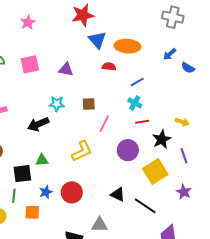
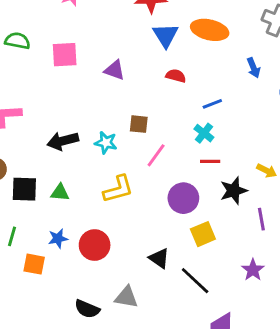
orange ellipse: (127, 46) -> (210, 30), moved
blue arrow: (170, 54) -> (253, 68), moved, turned -80
cyan star: (57, 104) -> (106, 143), moved
yellow square: (155, 172) -> (203, 234), moved, size x0.7
black square: (22, 174) -> (24, 189), moved

